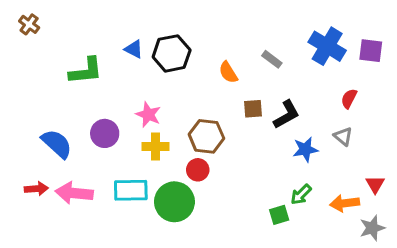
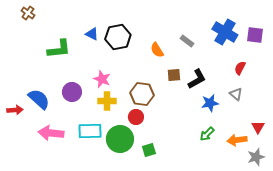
brown cross: (29, 24) -> (28, 13), moved
red arrow: (36, 189) -> (15, 110), moved
green square: (279, 215) -> (149, 150), moved

